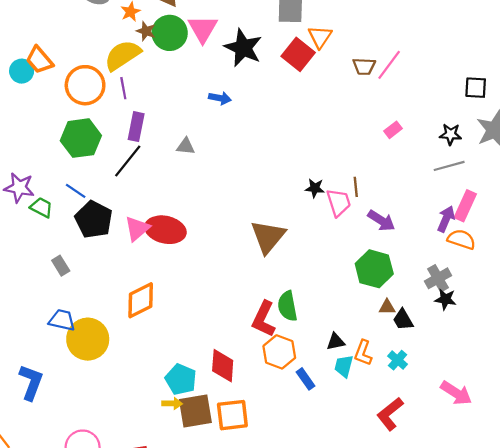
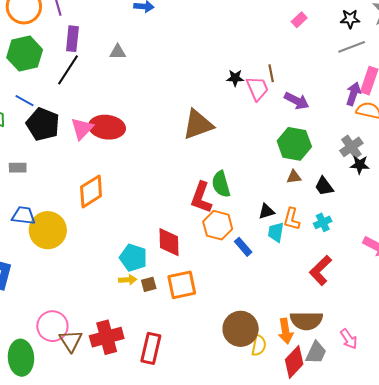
brown triangle: (268, 237) -> (198, 125), turned 36
gray rectangle: (61, 266) -> (18, 168), turned -54
brown triangle: (387, 307) -> (294, 177), moved
cyan cross: (398, 360) -> (323, 222), turned 30
brown square: (195, 411) -> (149, 284), size x0.5

